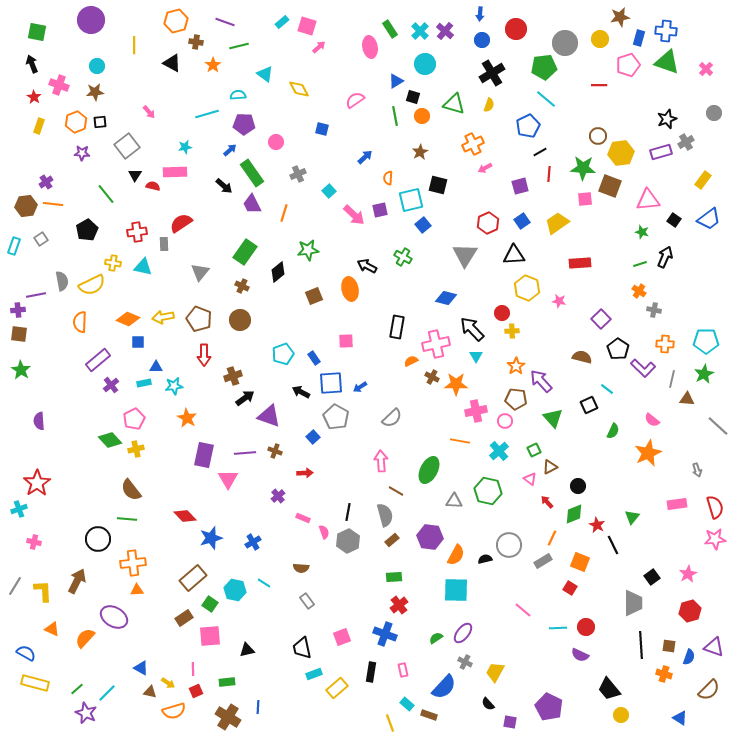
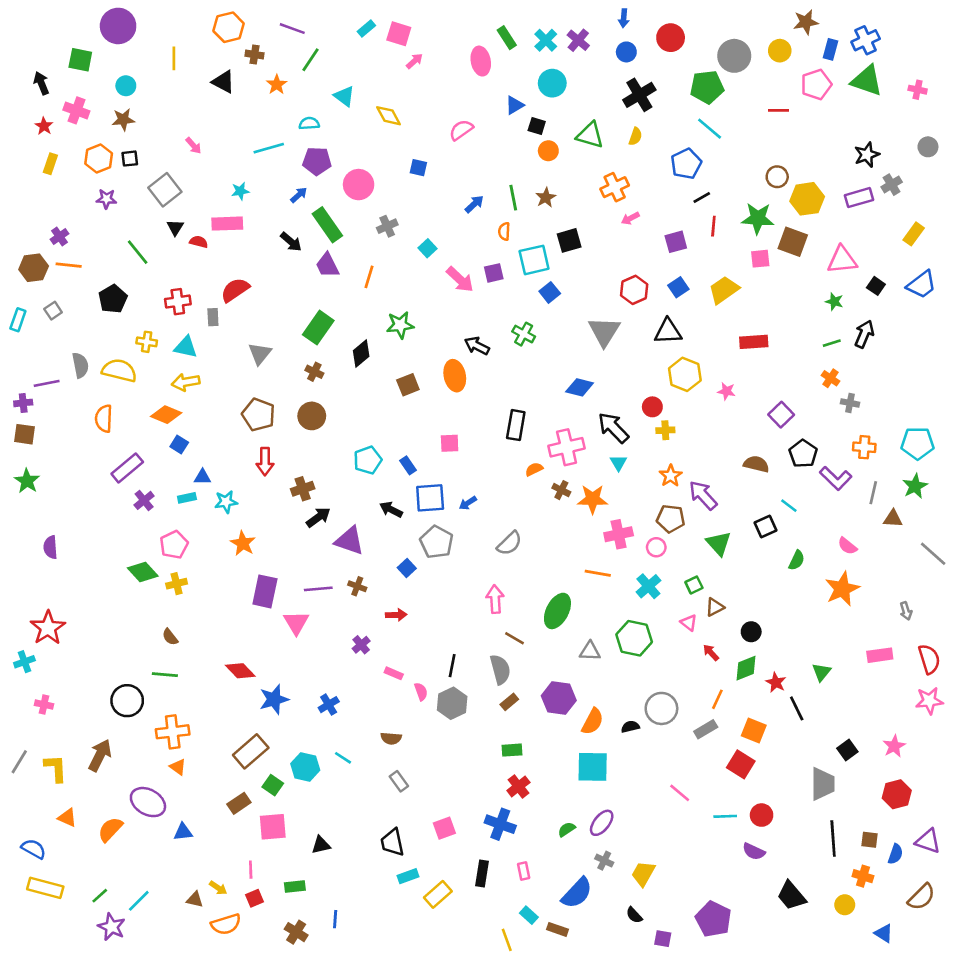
blue cross: (666, 31) -> (866, 40), turned -30
green square: (37, 32) -> (80, 60), moved
green line: (239, 46) -> (310, 60), turned -42
pink cross: (706, 69) -> (918, 90), turned -32
green line: (395, 116) -> (513, 198), moved
pink circle: (276, 142) -> (359, 185), size x1.5
black square: (438, 185) -> (569, 240), turned -30
yellow semicircle: (92, 285) -> (119, 370), turned -140
yellow arrow: (163, 317) -> (186, 382), moved
blue square: (138, 342) -> (179, 445), turned 32
brown semicircle: (131, 490) -> (170, 637), size x0.6
red square: (570, 588) -> (741, 764), size x1.5
orange triangle: (137, 590) -> (178, 767), turned 40
blue triangle: (141, 668) -> (183, 832), moved, turned -35
yellow circle: (621, 715) -> (845, 905), moved
brown cross: (228, 717) -> (296, 932), size x0.7

